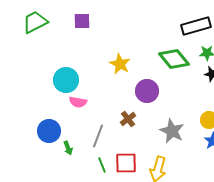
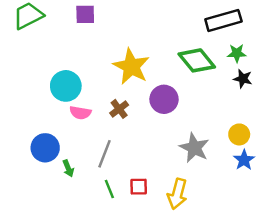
yellow star: (120, 64) -> (131, 67), size x1.4
brown cross: (128, 119) -> (119, 109), moved
red square: (126, 163) -> (139, 187), size x0.7

